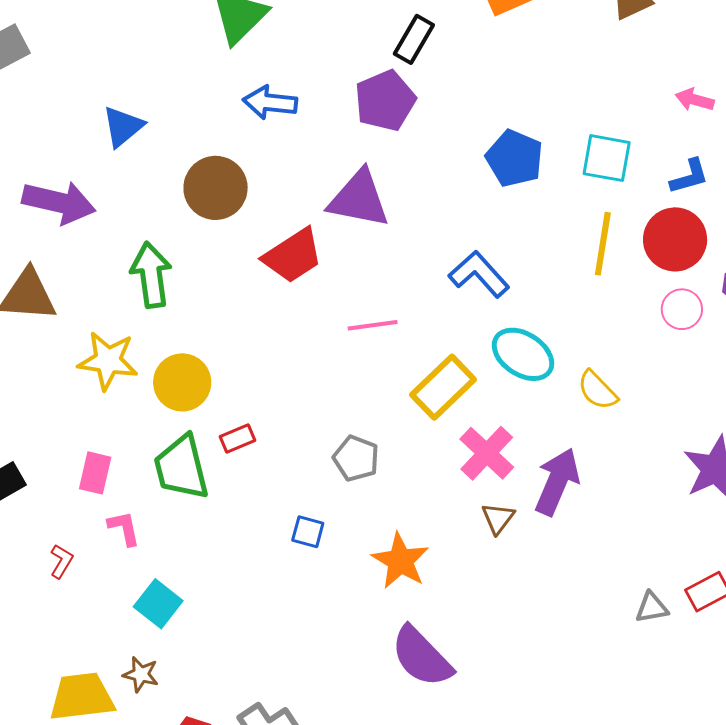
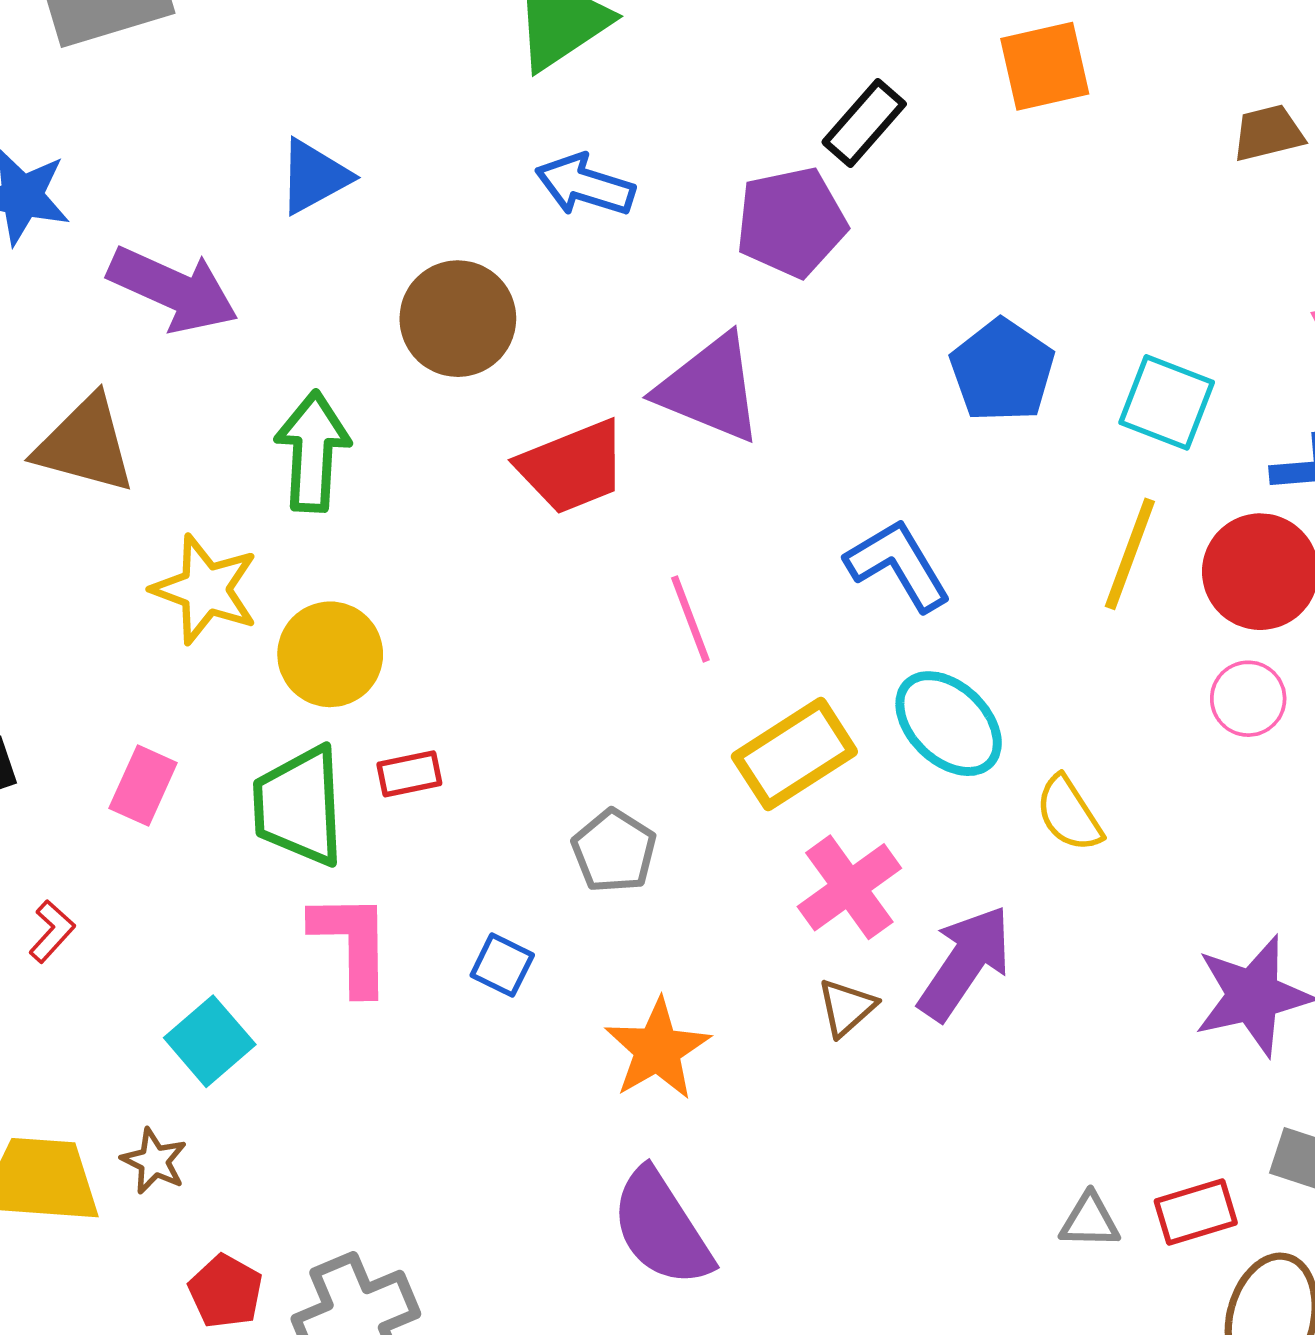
pink line: (373, 325) -> (690, 619), turned 66
pink L-shape: (124, 528) -> (352, 943), moved, size x1.6

